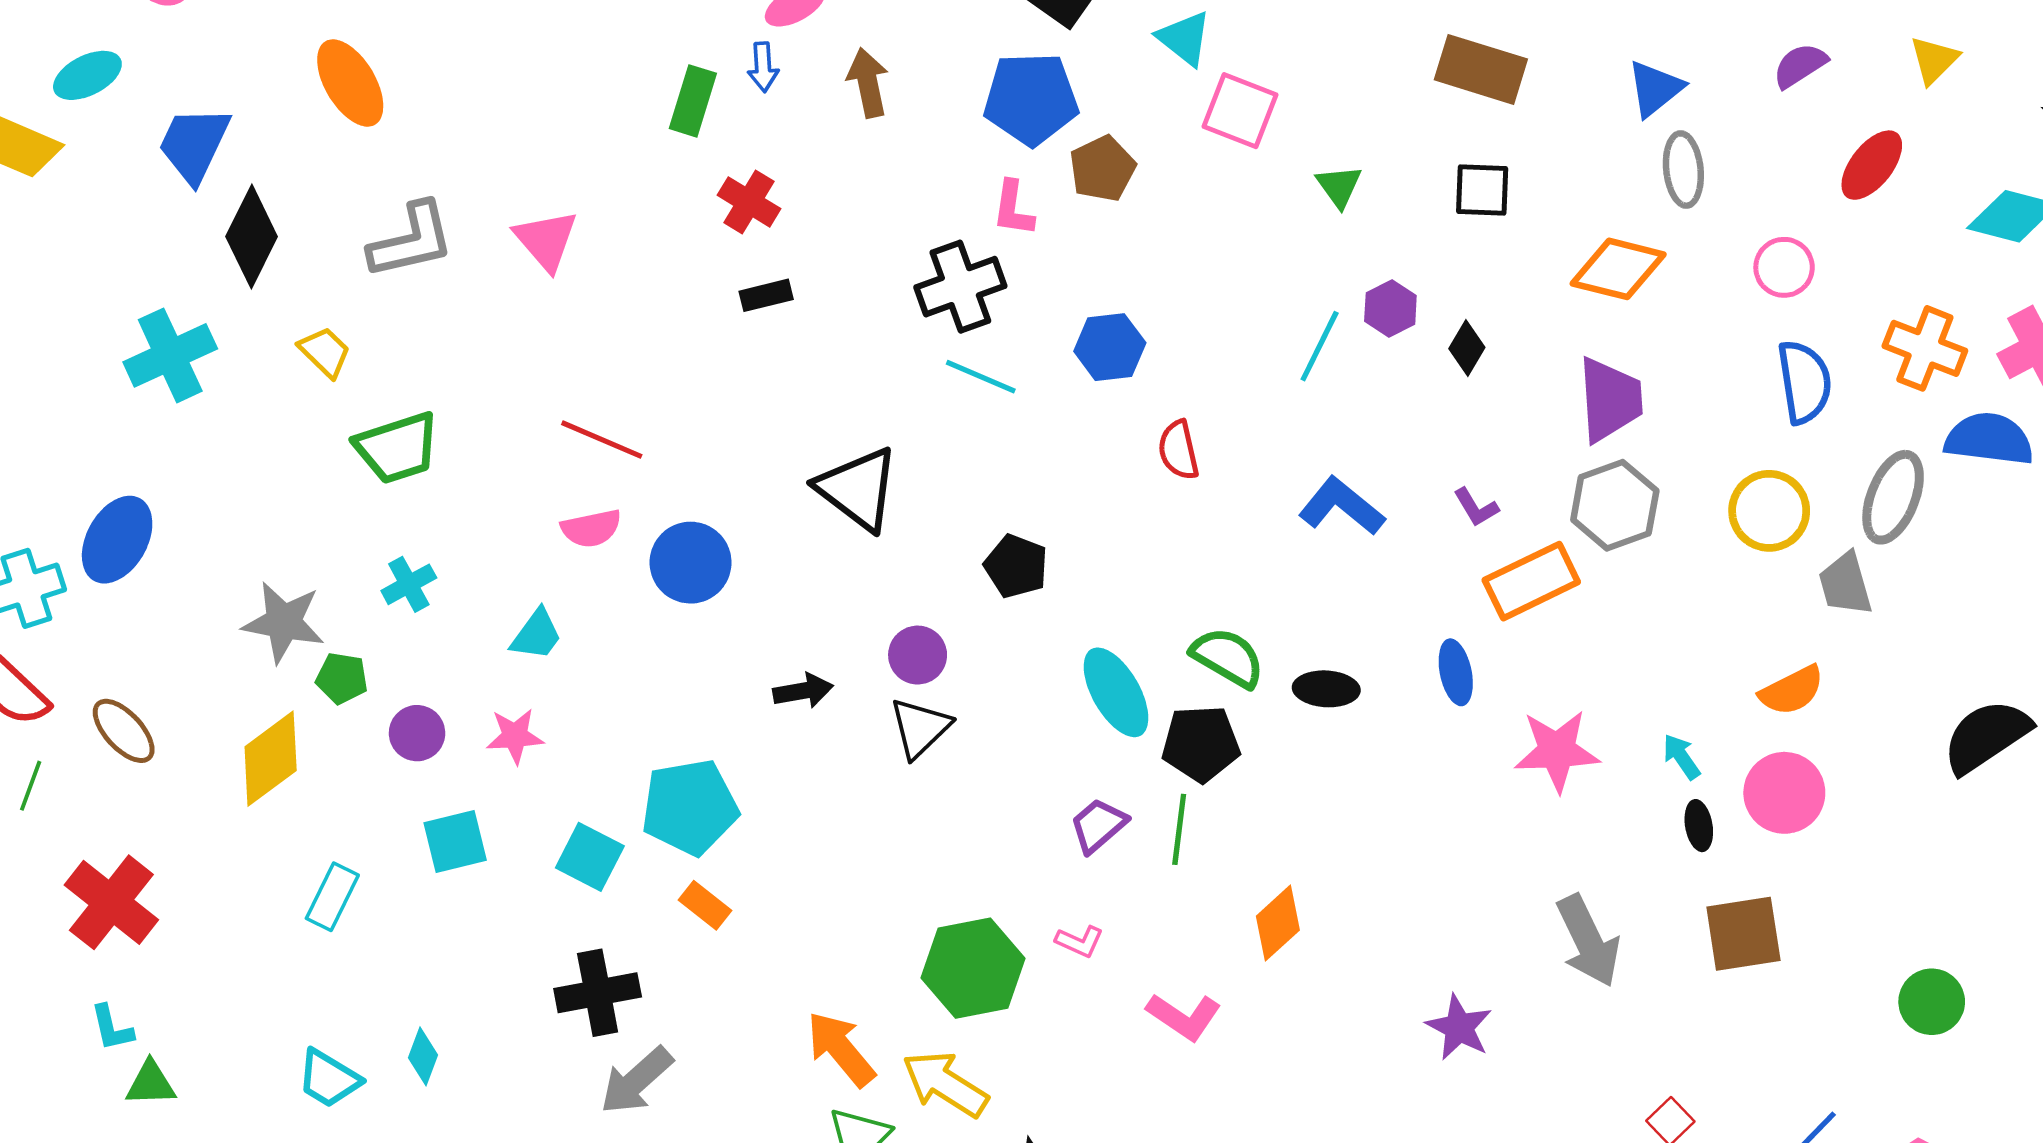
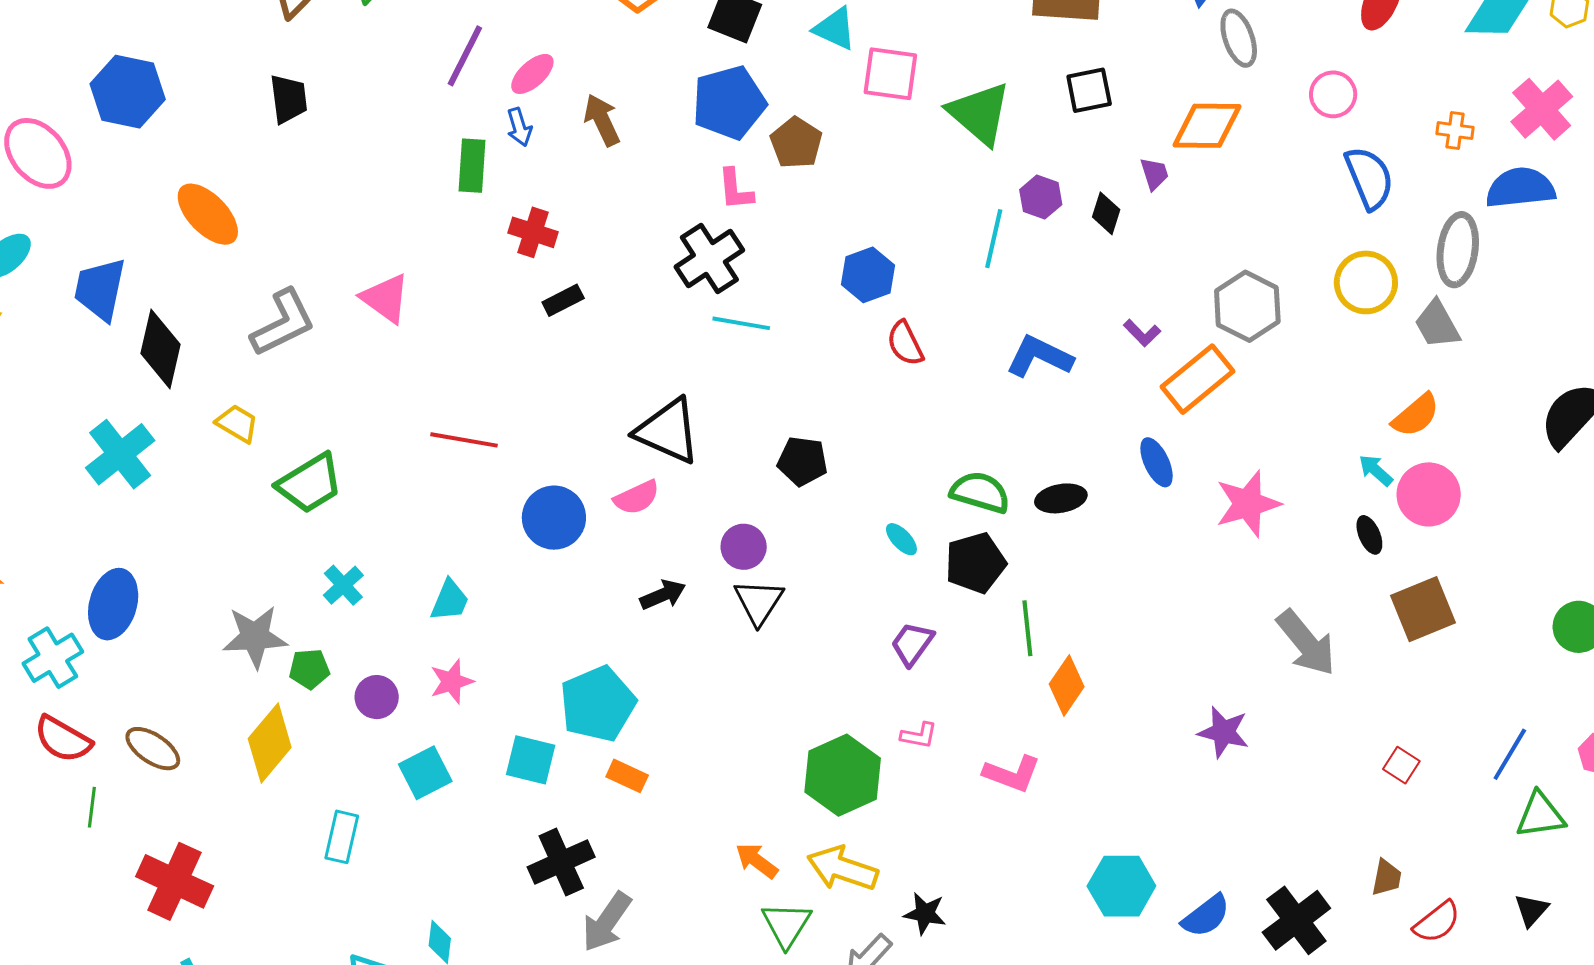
green triangle: (1339, 186) -> (979, 113), size x1.8
blue hexagon: (1110, 347) -> (868, 275), moved
orange cross: (1925, 348) -> (1455, 131), size x0.6
purple trapezoid: (1610, 400) -> (1154, 174), moved, size x0.5
pink semicircle: (591, 528) -> (637, 497), moved
cyan ellipse: (1116, 692) -> (901, 539), size x0.5
cyan arrow: (1681, 757) -> (1376, 470), moved
green line: (1179, 829) -> (1027, 628), moved
orange arrow: (841, 1049) -> (757, 861), size x0.7

